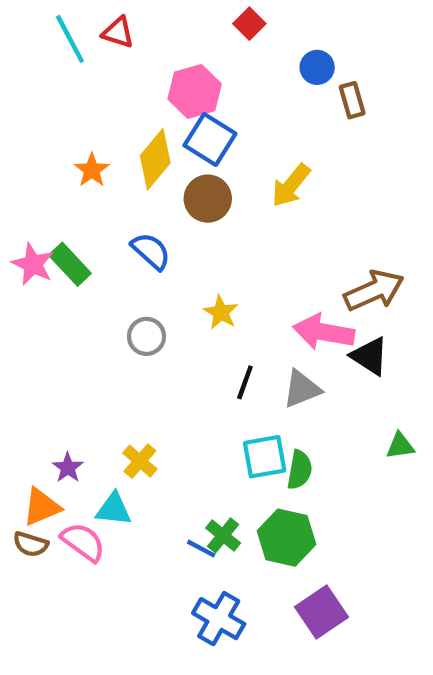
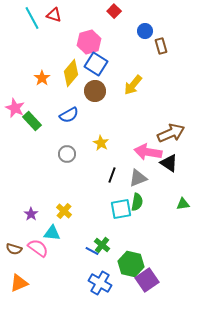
blue semicircle: (151, 251) -> (69, 115), turned 108
pink star: (33, 264) -> (15, 108), moved
green semicircle: (300, 470) -> (137, 202), moved
orange triangle: (42, 507) -> (19, 283), moved
green hexagon: (286, 538) -> (131, 264), moved

